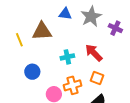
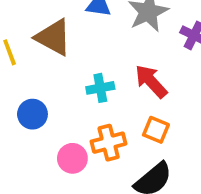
brown triangle: (42, 31) -> (53, 37), turned 30

